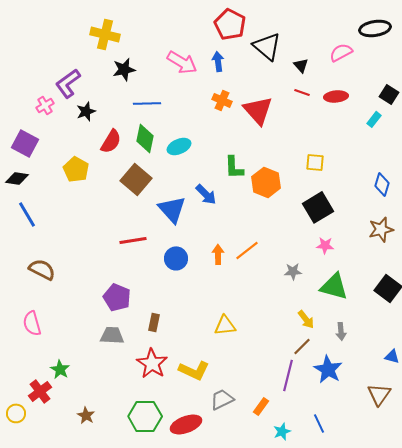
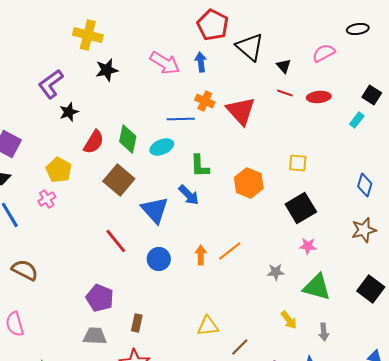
black ellipse: (375, 28) -> (358, 29), size x0.7
blue line: (147, 103) -> (181, 119), moved
pink cross: (45, 105) -> (47, 199), moved
green L-shape: (234, 167) -> (200, 166), moved
red line: (133, 240) -> (116, 241), turned 60
brown line: (302, 346) -> (240, 347), moved

